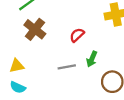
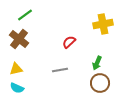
brown cross: (35, 29) -> (19, 39), moved
green arrow: (92, 59) -> (97, 63), moved

